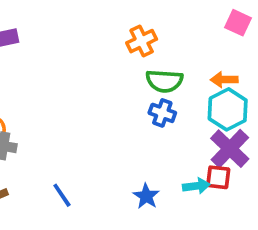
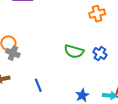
green semicircle: (164, 81) -> (74, 51), moved

